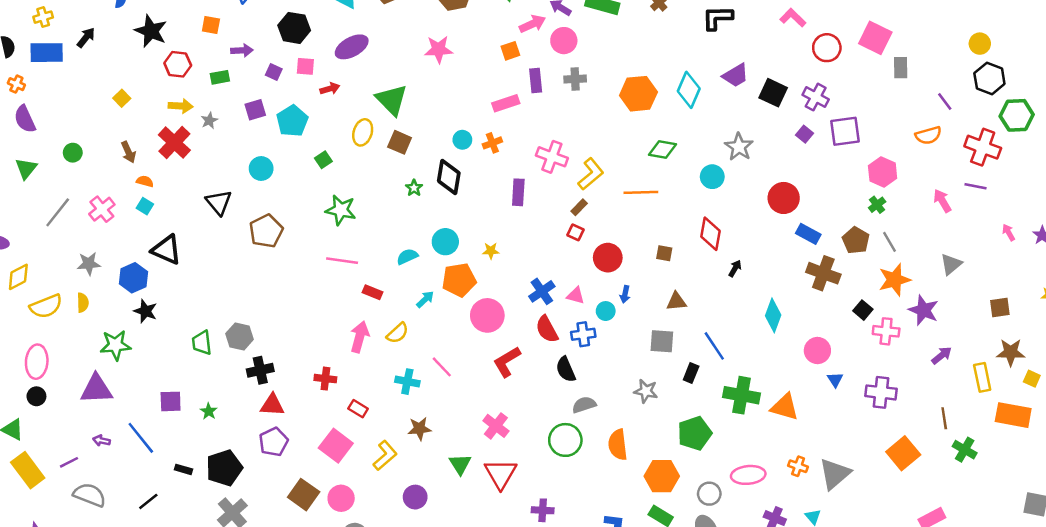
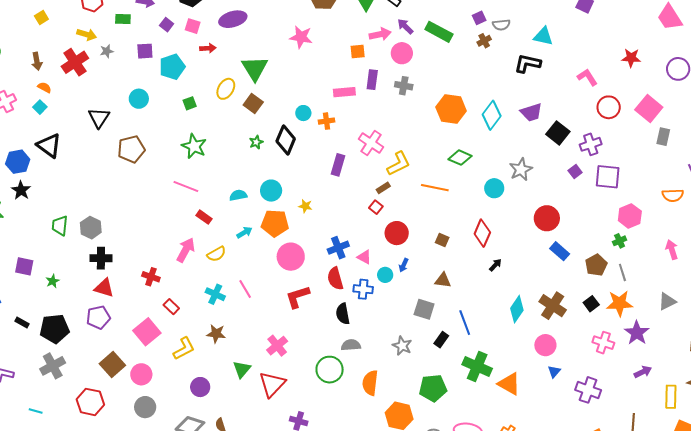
purple cross: (816, 97) -> (591, 144), turned 30
brown cross: (823, 273) -> (553, 306), moved
black square: (863, 310) -> (591, 304), moved

